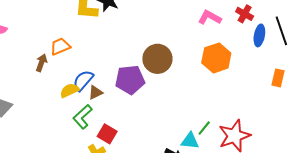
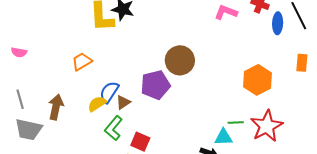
orange hexagon: (216, 58) -> (258, 80), moved
brown arrow: (41, 63) -> (56, 107), moved, size x1.4
green line: (204, 128) -> (236, 122), turned 56

